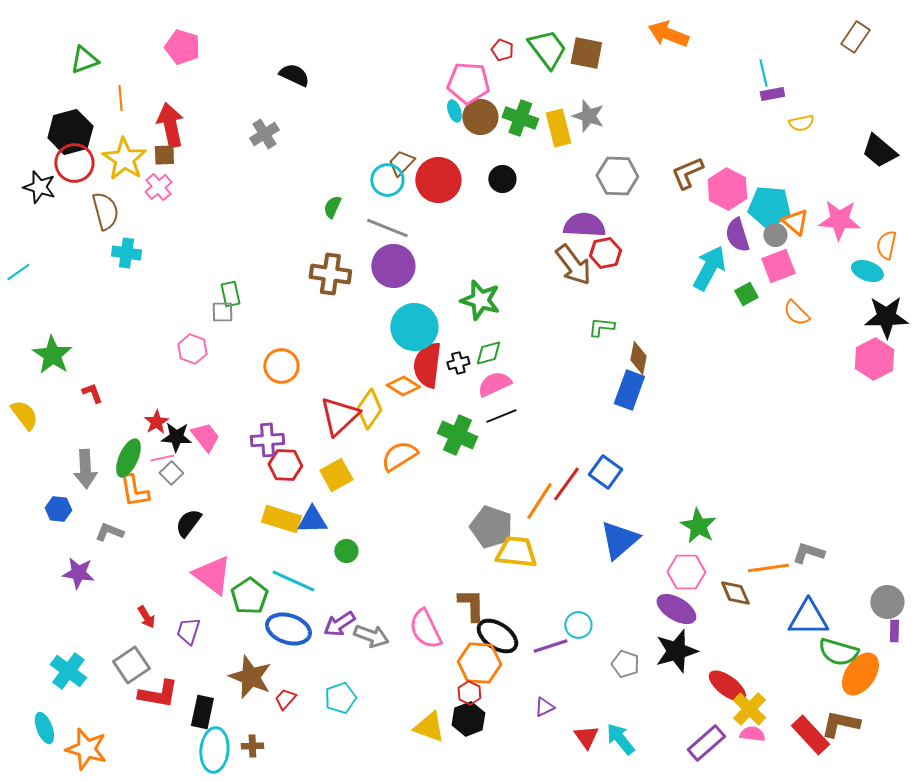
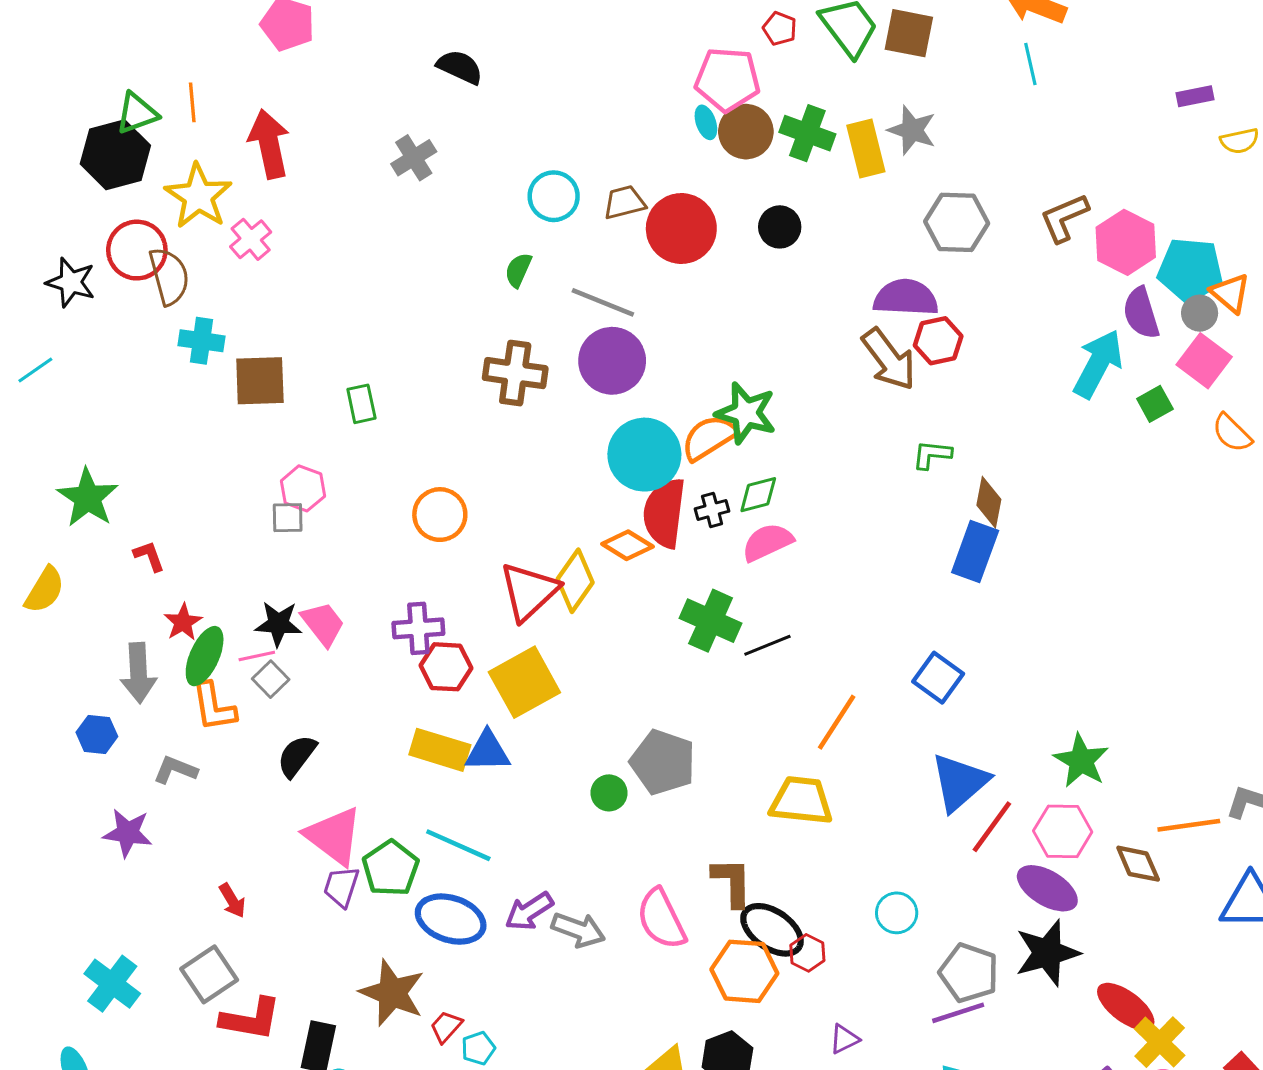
green triangle: (84, 60) -> (137, 113), moved
cyan line: (763, 73) -> (1030, 64), moved
brown square: (164, 155) -> (260, 381), moved, size x1.6
red circle: (74, 163) -> (137, 250), moved
brown trapezoid: (401, 163) -> (624, 202), turned 32
cyan circle: (387, 180) -> (554, 196), moved
black star: (39, 187) -> (71, 282), moved
pink square: (778, 266) -> (1204, 361), turned -32
gray square: (222, 312) -> (288, 518), moved
yellow semicircle: (24, 415) -> (45, 590), turned 68
black line: (501, 416) -> (767, 645), moved
red star: (156, 422) -> (183, 622), moved
orange semicircle: (399, 456) -> (709, 438), moved
yellow square: (336, 475) -> (524, 682), size x1.4
red line: (566, 484) -> (992, 827), moved
gray pentagon: (491, 527) -> (663, 762), moved
green circle: (346, 551) -> (609, 793), moved
purple trapezoid: (188, 631) -> (341, 887), moved
purple line: (550, 646) -> (958, 1013), moved
gray pentagon: (625, 664) -> (969, 973), size x1.4
red hexagon: (469, 693) -> (807, 953), moved
cyan pentagon: (340, 698) -> (478, 1048), moved, size x0.7

